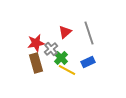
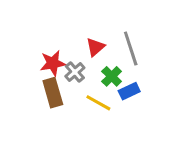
green cross: (61, 58) -> (112, 76), moved

